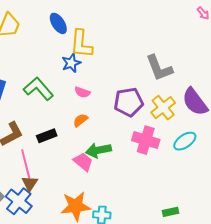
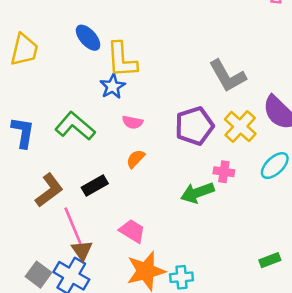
pink cross: (146, 140) -> (224, 172), size x0.6
green arrow: (98, 150) -> (197, 193), moved
pink trapezoid: (83, 162) -> (132, 231), moved

